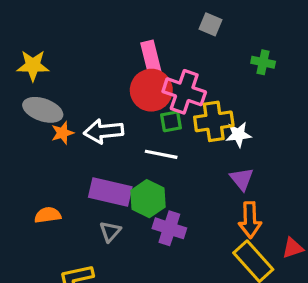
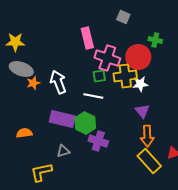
red circle: (151, 90) -> (138, 57), moved
white arrow: (104, 131) -> (58, 82), turned 75
gray triangle: (110, 232) -> (63, 151), moved, turned 32

